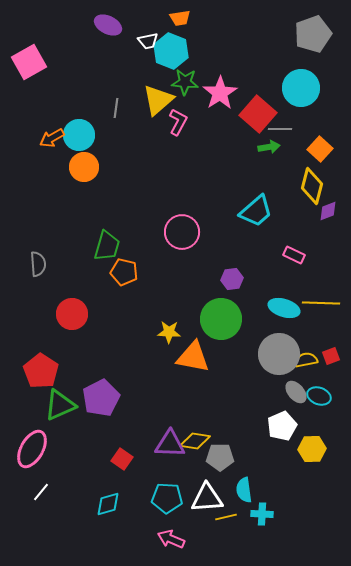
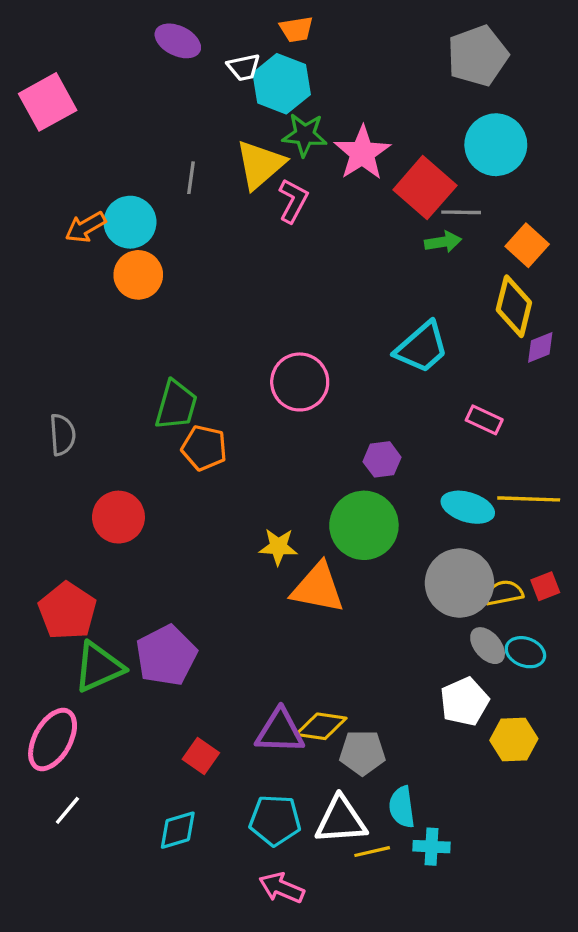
gray pentagon: (313, 34) -> (478, 56), moved

